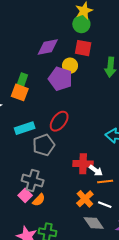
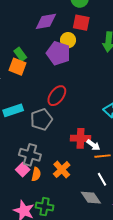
green rectangle: (22, 80) -> (20, 54), turned -56
cyan rectangle: (25, 128) -> (13, 110), moved
orange cross: (85, 199) -> (62, 170), moved
orange semicircle: (39, 200) -> (36, 174), turned -32
white line: (105, 205) -> (102, 179), turned 40

